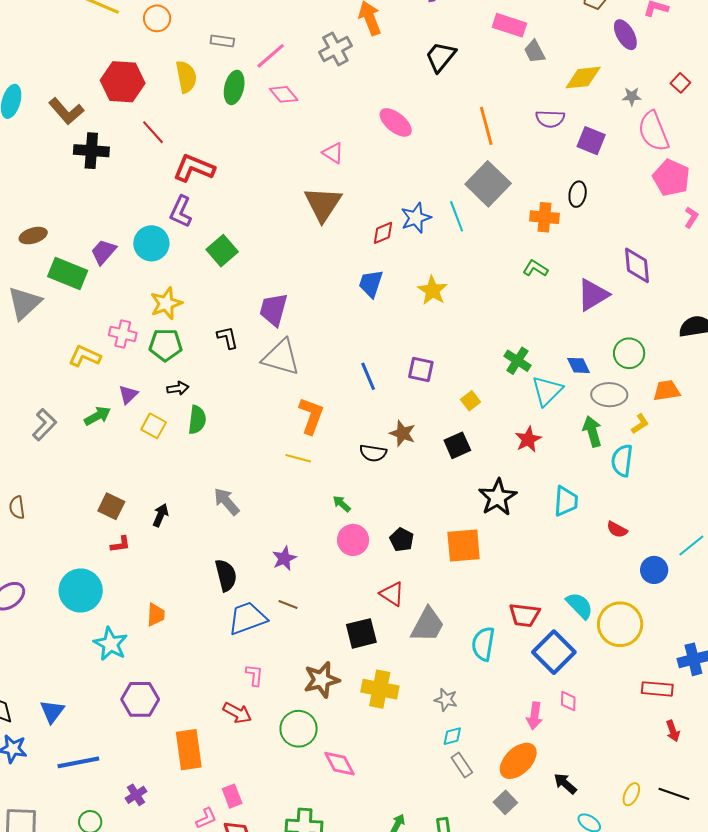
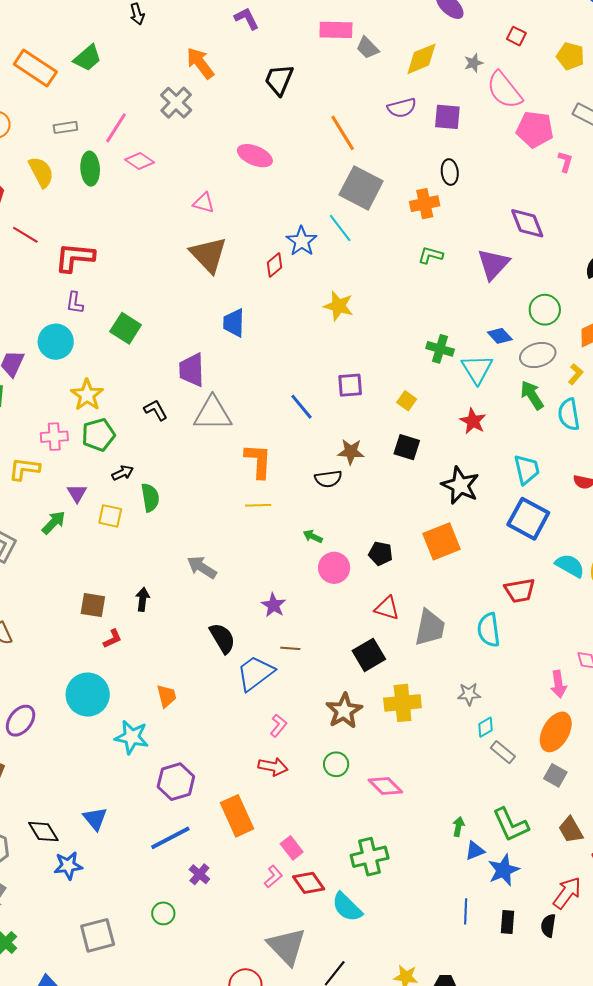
purple L-shape: (181, 212) -> (75, 303), size x0.7
blue trapezoid: (371, 284) -> (234, 323), moved
black square: (457, 445) -> (407, 447), turned -32
blue square: (554, 652) -> (528, 519), moved
pink L-shape: (254, 675) -> (278, 726), turned 50
green circle: (299, 729) -> (336, 764), size x0.7
blue line: (78, 762) -> (170, 838), moved

